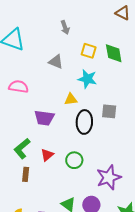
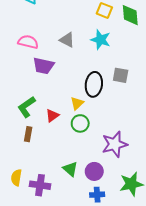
gray triangle: (56, 62) -> (67, 40), moved
yellow triangle: (71, 99) -> (77, 103), moved, turned -40
purple trapezoid: (44, 118) -> (44, 66), moved

